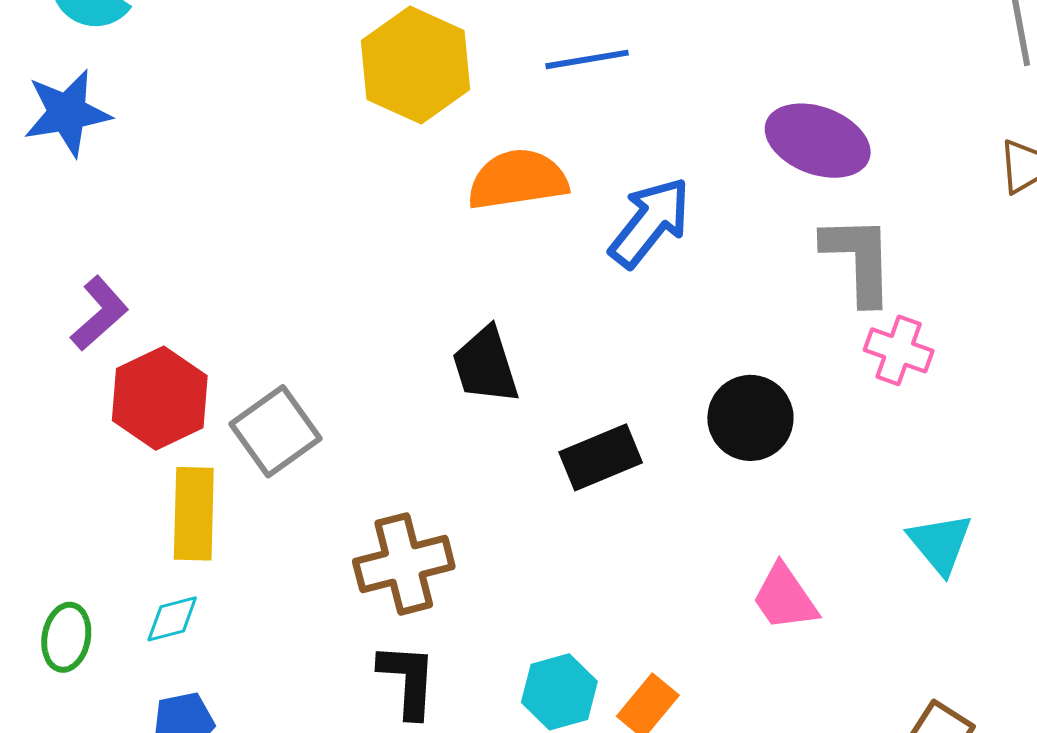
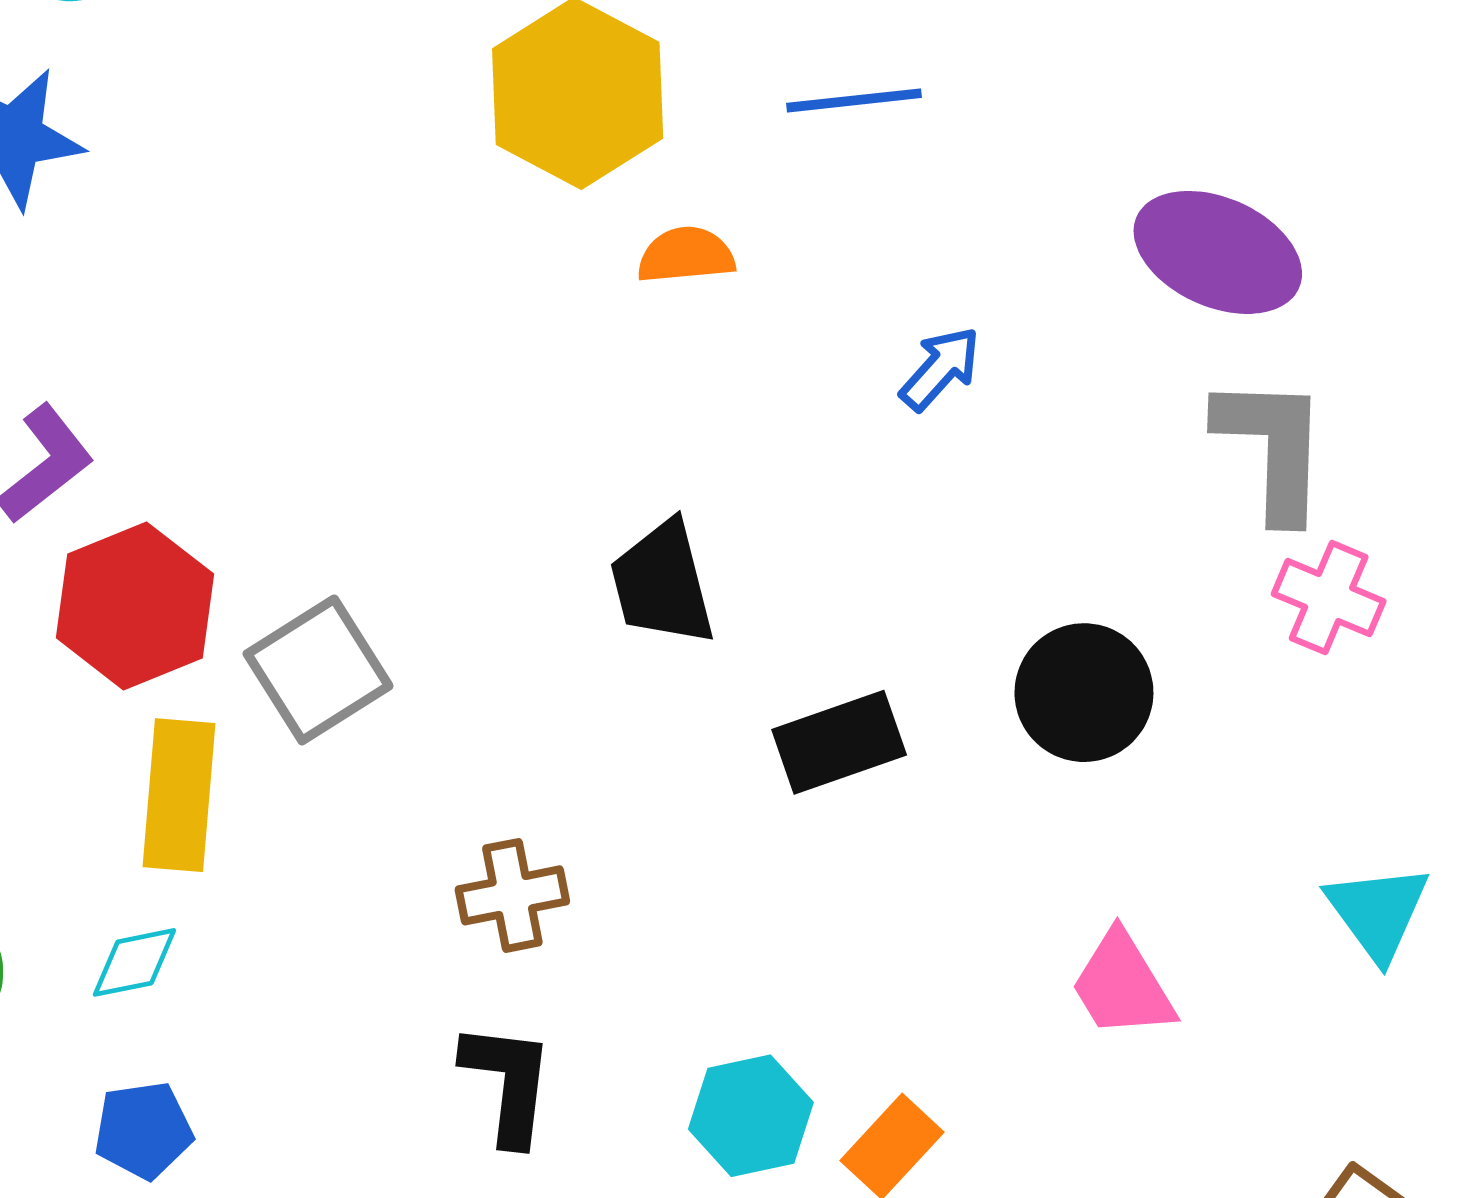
orange semicircle: (518, 180) -> (686, 255), moved, size x0.6
blue arrow: (650, 222) -> (940, 368), size x0.6
brown cross: (404, 564) -> (512, 895), size x0.7

